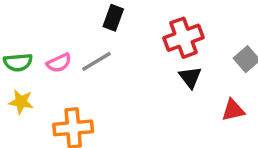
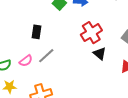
black rectangle: (113, 18) -> (37, 32), moved

